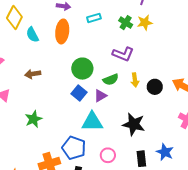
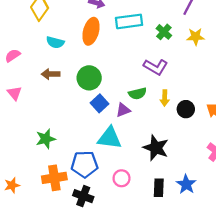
cyan rectangle: (94, 18) -> (129, 21), size x1.6
yellow star: (145, 23) -> (196, 37), moved
cyan semicircle: (32, 35) -> (55, 42), moved, turned -56
green circle: (82, 69) -> (89, 78), moved
green star: (34, 119) -> (46, 139), moved
blue pentagon: (74, 148) -> (85, 164), turned -30

